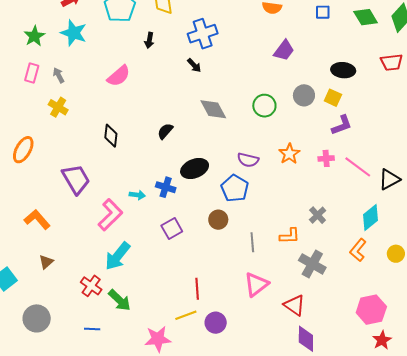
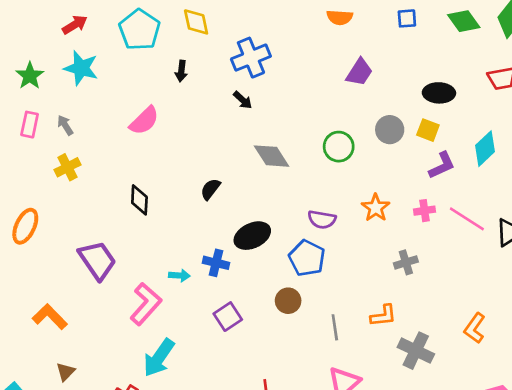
yellow cross: (58, 107) -> (67, 167), turned 36
gray cross: (318, 215) -> (406, 262), moved, turned 30
cyan diamond: (371, 218) -> (485, 149), moved

